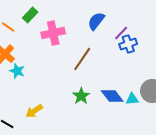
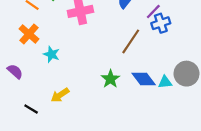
brown line: (82, 59) -> (131, 41), moved
cyan star: (17, 71) -> (51, 54), moved

